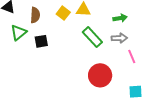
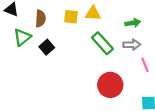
yellow square: (63, 13) -> (71, 17), turned -32
black square: (41, 41) -> (47, 47), turned -32

